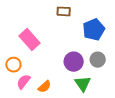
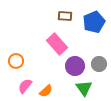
blue pentagon: (94, 29) -> (94, 22), moved
pink rectangle: (30, 40) -> (57, 44), moved
orange circle: (13, 65) -> (16, 61), moved

